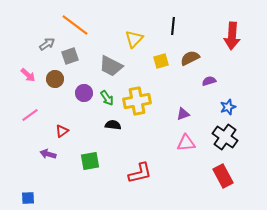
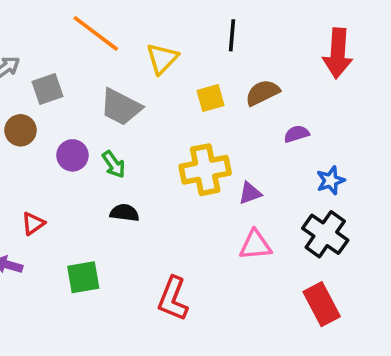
orange line: (75, 25) -> (96, 33), moved
yellow cross: (137, 101) -> (205, 170), moved
red L-shape: (140, 173) -> (173, 299), turned 125

